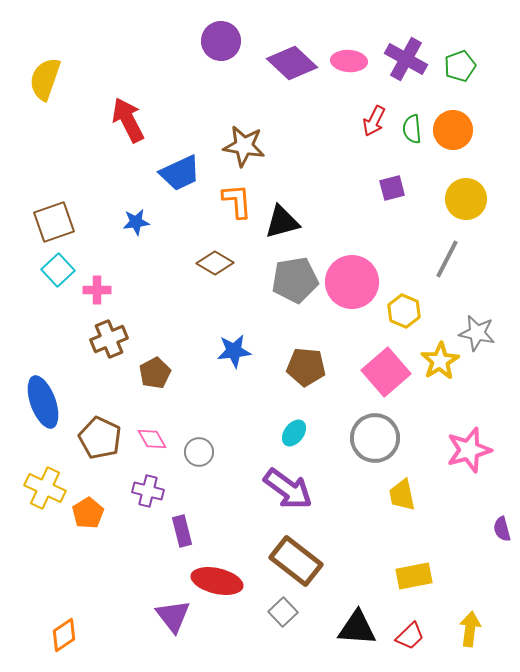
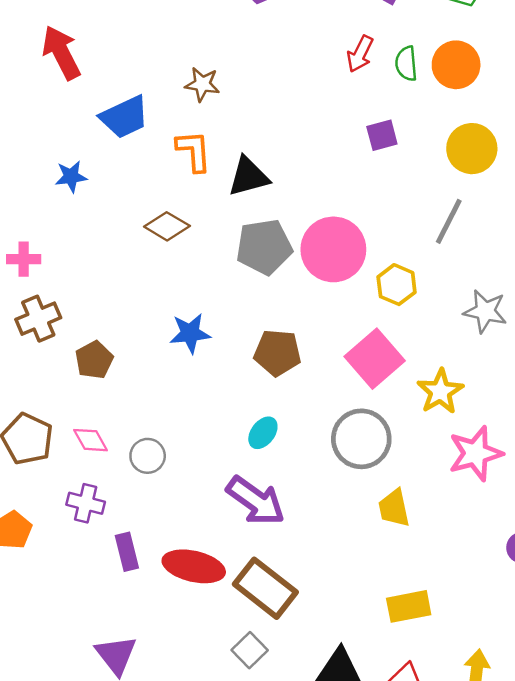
brown star: (244, 146) -> (202, 84), size x0.7
yellow star: (440, 361) -> (440, 391), moved
red ellipse: (217, 581) -> (194, 566), moved

